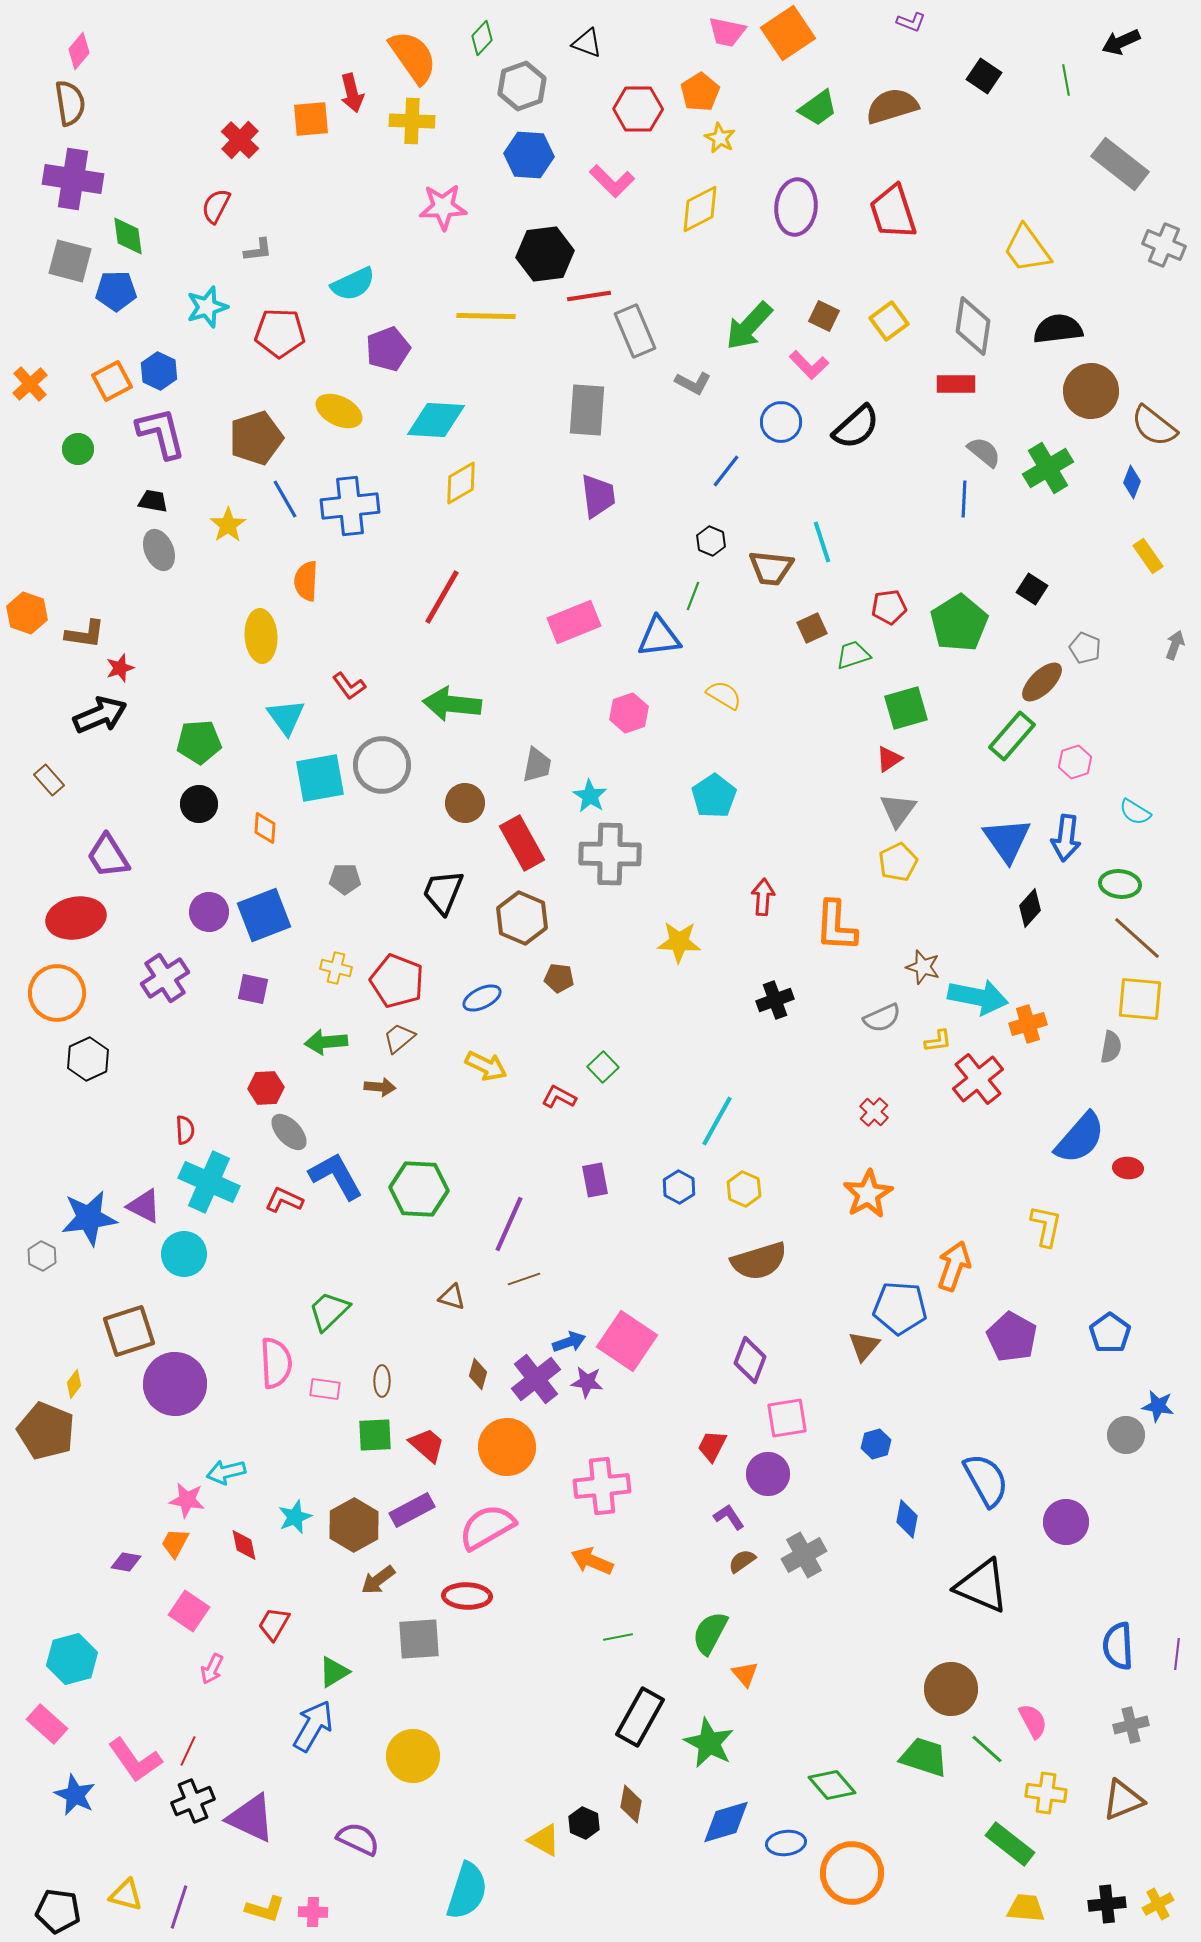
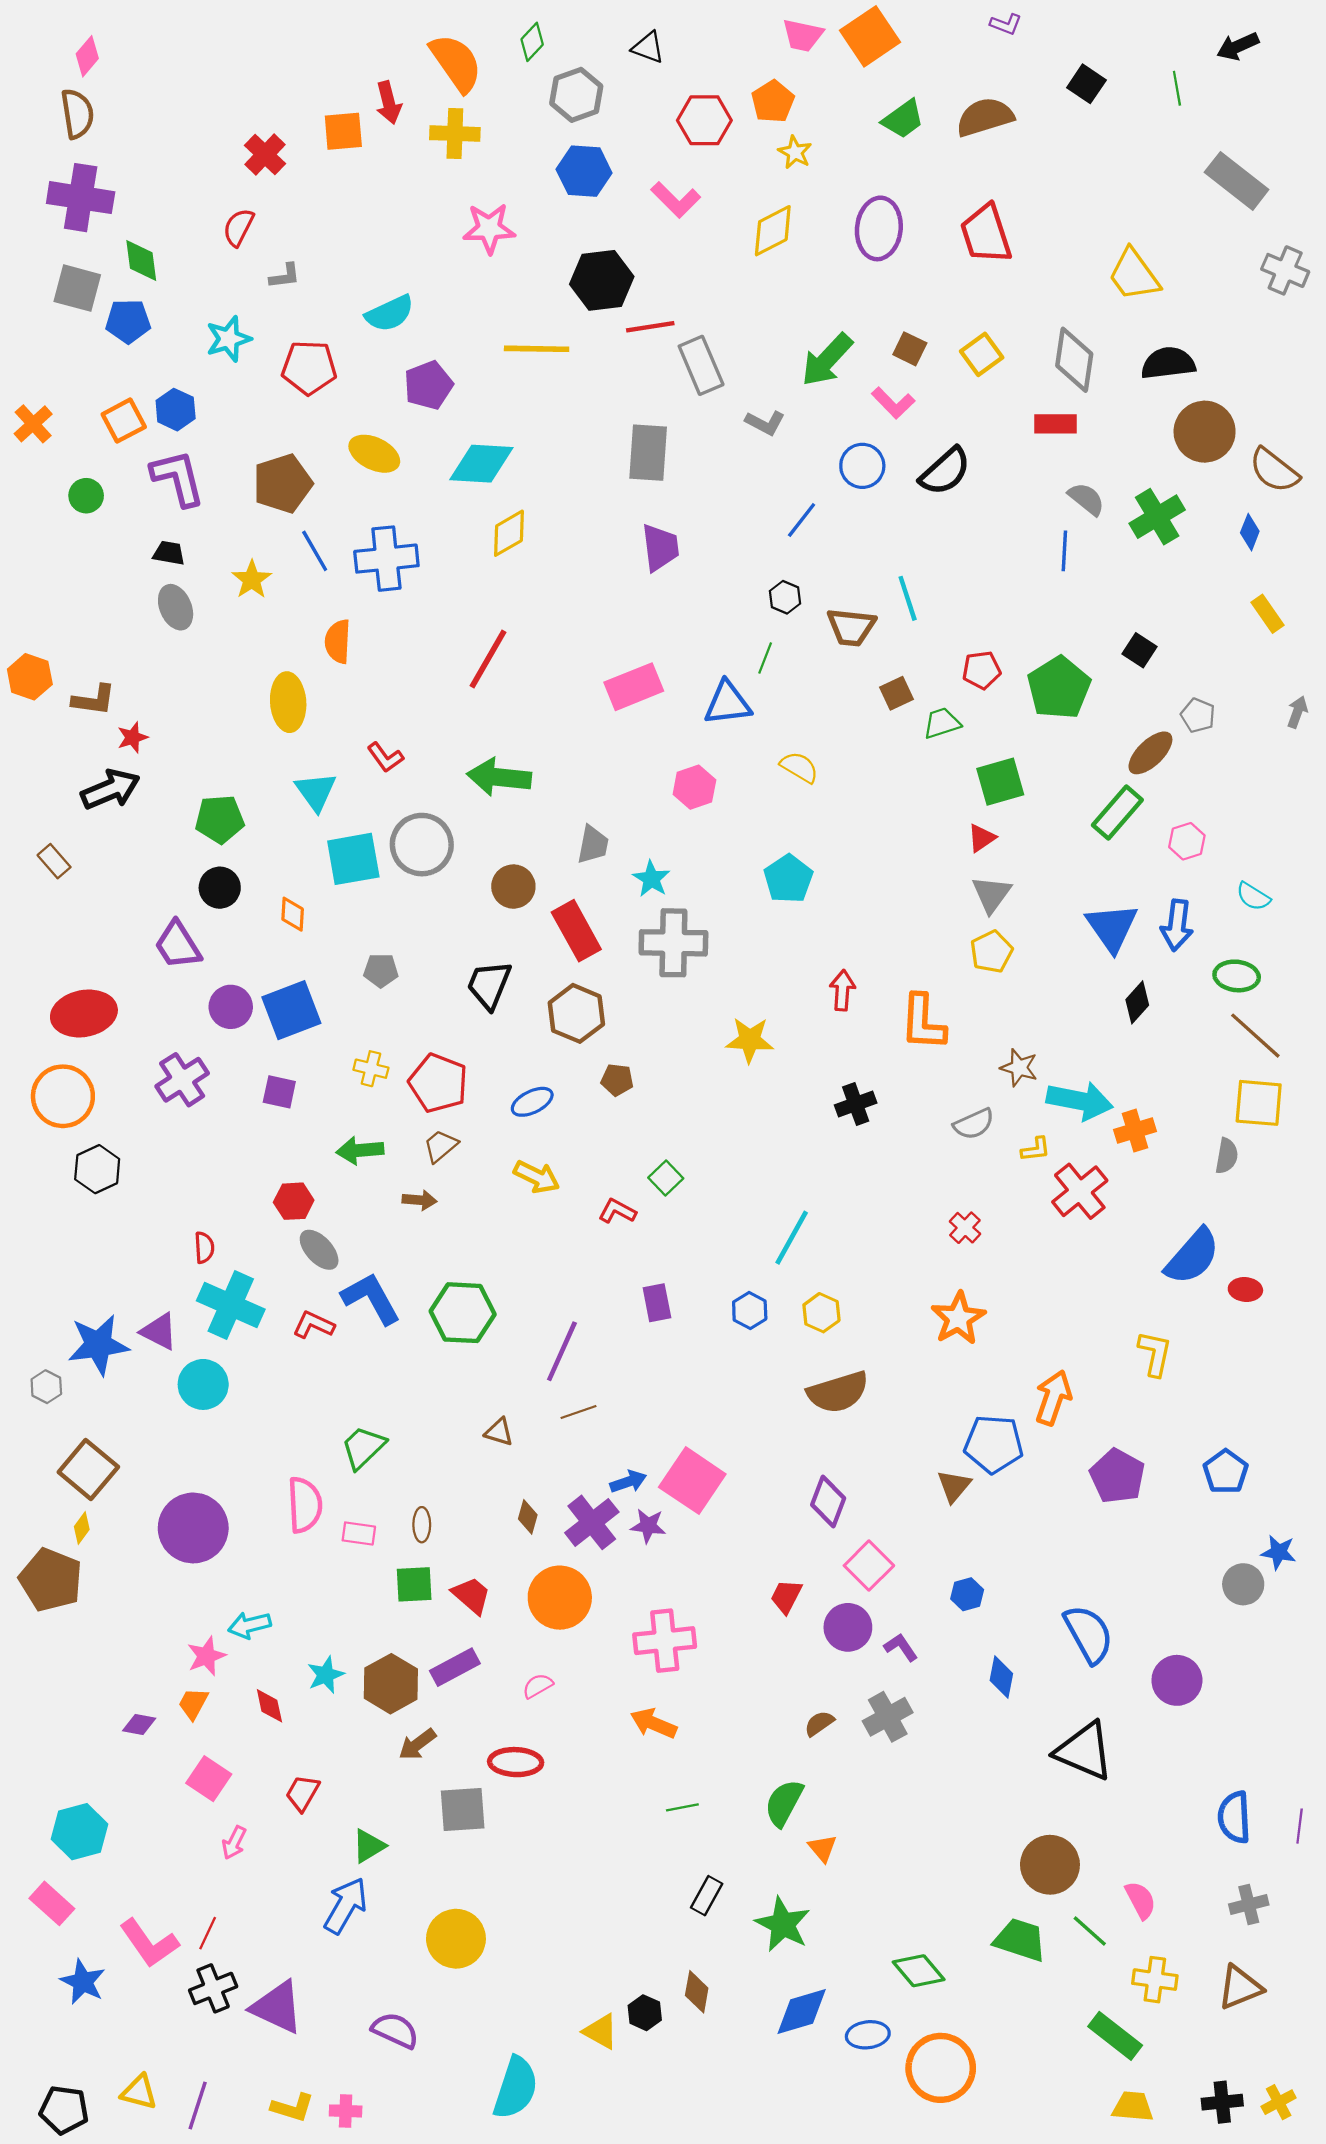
purple trapezoid: (108, 856) -> (178, 945), moved
brown square: (129, 1331) -> (88, 1469), moved, turned -32
pink square: (787, 1418) -> (869, 1566), turned -36
pink star: (187, 1500) -> (206, 1656), turned -30
purple L-shape: (729, 1517) -> (901, 1647), moved
pink semicircle: (487, 1527) -> (538, 1686), size x0.5
black rectangle: (640, 1717) -> (707, 1896), size x0.6

